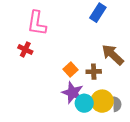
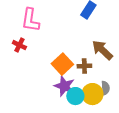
orange square: (71, 69) -> (62, 64), size x1.5
gray semicircle: (117, 104) -> (105, 88), moved

